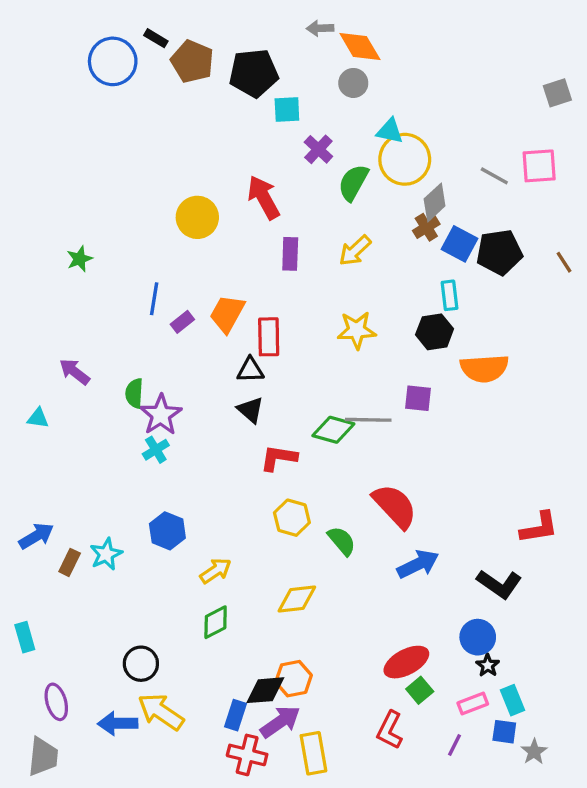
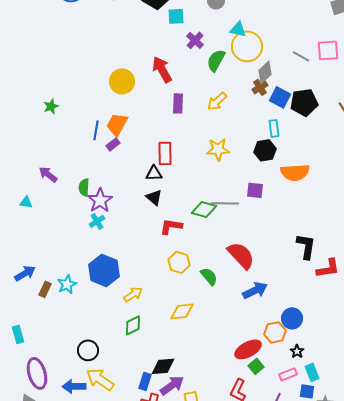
orange trapezoid: (227, 314) -> (117, 124), moved
blue hexagon: (167, 531) -> (104, 270), size x1.4
black L-shape: (499, 584) -> (306, 246), moved, turned -116
blue circle: (478, 637) -> (292, 318), moved
orange hexagon: (294, 679) -> (275, 332), moved
purple ellipse: (56, 702) -> (37, 373), size x1.4

